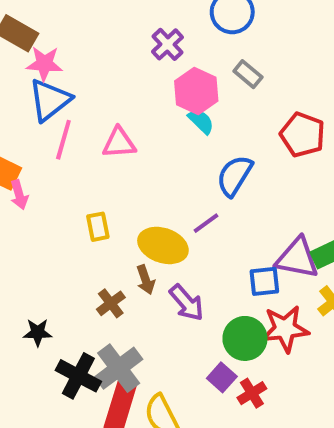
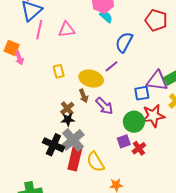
black star: (38, 332) -> (68, 119), moved
purple square: (222, 377) -> (124, 141), turned 32

